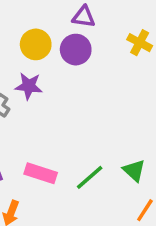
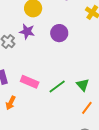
purple circle: (76, 50) -> (59, 33), moved

